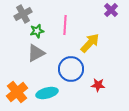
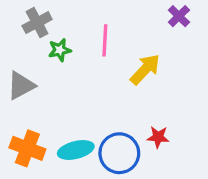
gray triangle: (36, 53) -> (21, 85), moved
blue circle: (71, 69) -> (119, 153), moved
orange cross: (17, 92) -> (27, 148), turned -30

